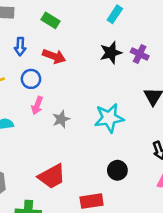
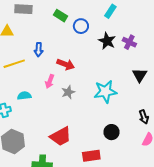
blue arrow: (20, 47) -> (39, 50), moved
black star: (111, 53) -> (107, 41), turned -30
red arrow: (54, 56) -> (66, 64), moved
blue circle: (31, 79) -> (81, 26), moved

